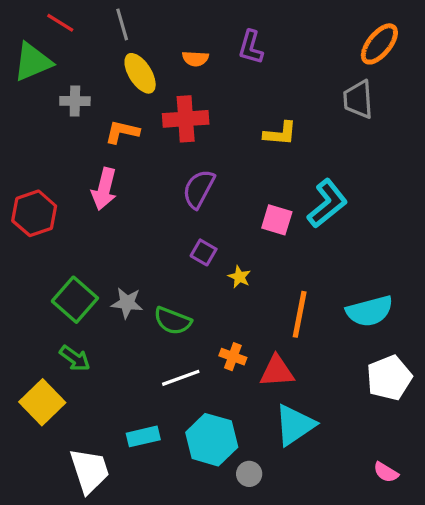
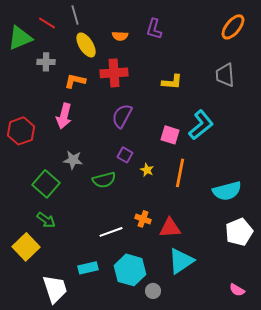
red line: (60, 23) -> (47, 23), moved
gray trapezoid: (358, 99) -> (225, 75), moved
gray star: (127, 303) -> (73, 160), moved
orange line: (300, 314) -> (180, 173), moved
green semicircle: (173, 321) -> (104, 180), moved, turned -35

